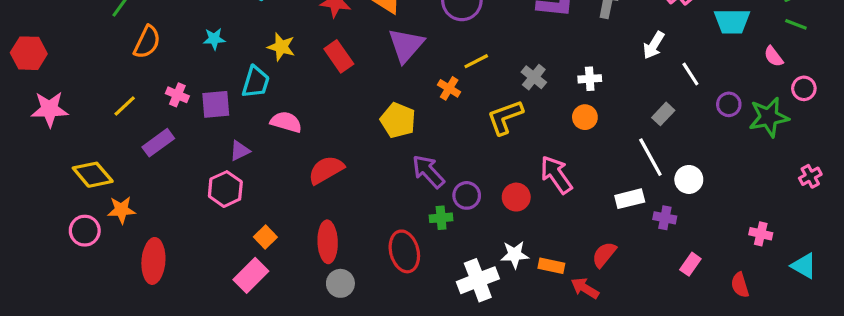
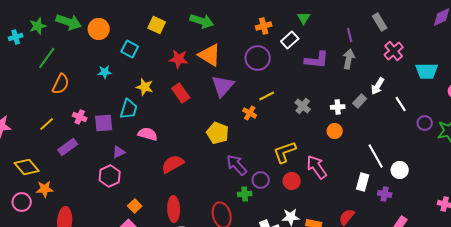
cyan star: (214, 39) -> (105, 72), moved
gray rectangle: (663, 114) -> (360, 101), moved
yellow L-shape: (505, 117) -> (285, 152), moved
white rectangle: (630, 199) -> (363, 182), turned -60

